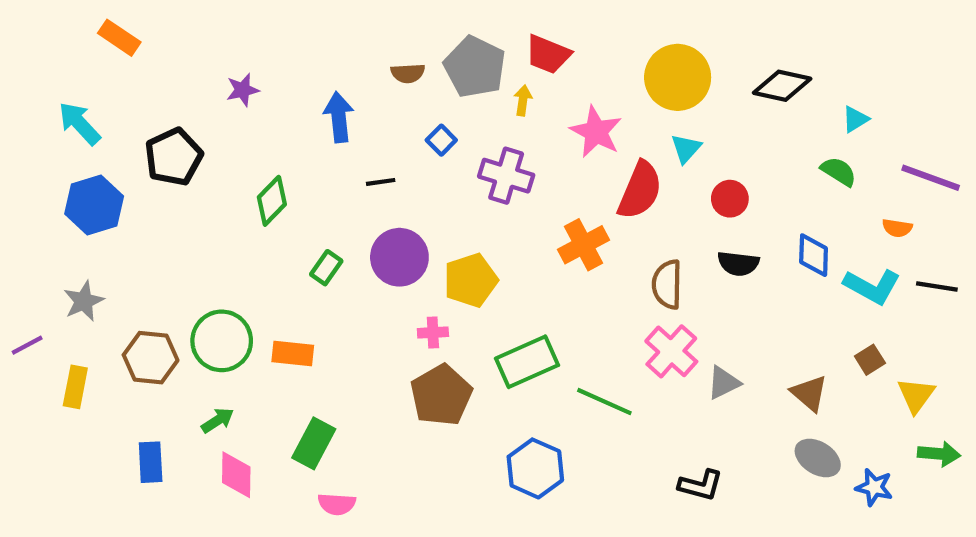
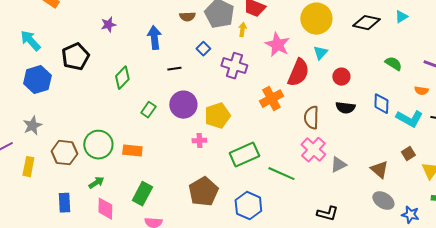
cyan triangle: (855, 119) -> (401, 17), moved
brown pentagon: (441, 395) -> (203, 192), moved

